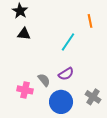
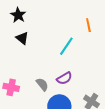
black triangle: (24, 34) -> (22, 38), turned 32
pink cross: (25, 90) -> (11, 87), moved

